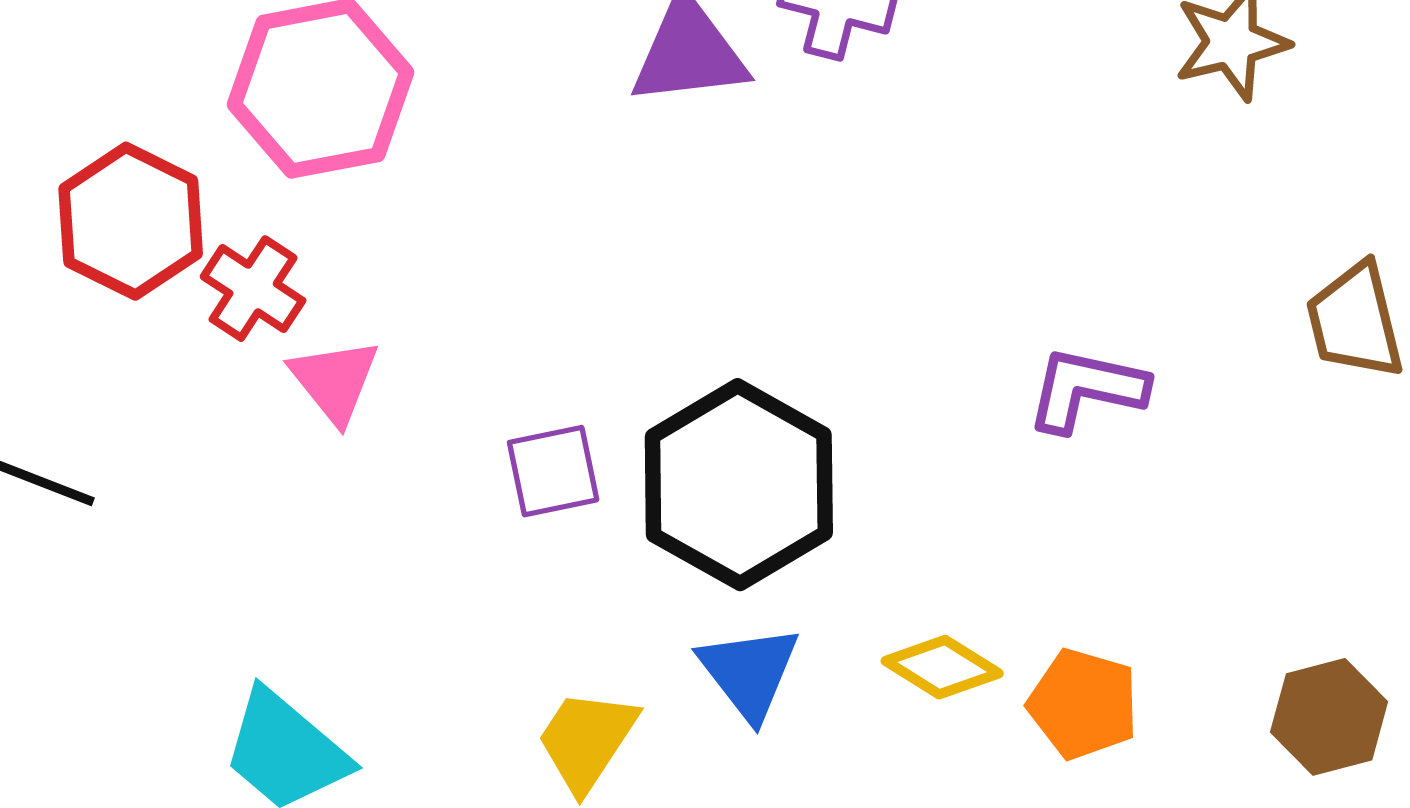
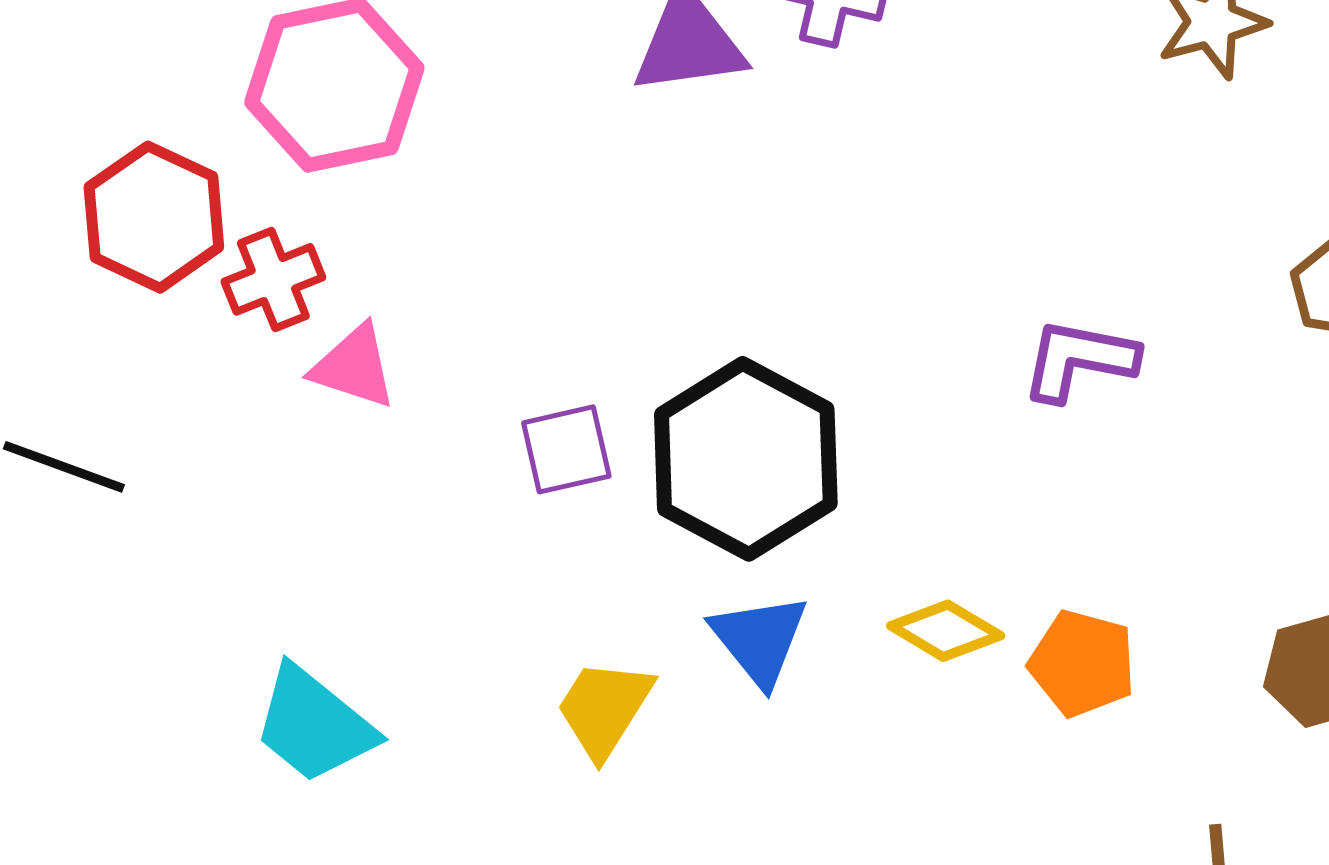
red cross: (253, 289) -> (273, 279), turned 36
pink triangle: (335, 381) -> (354, 367), turned -32

